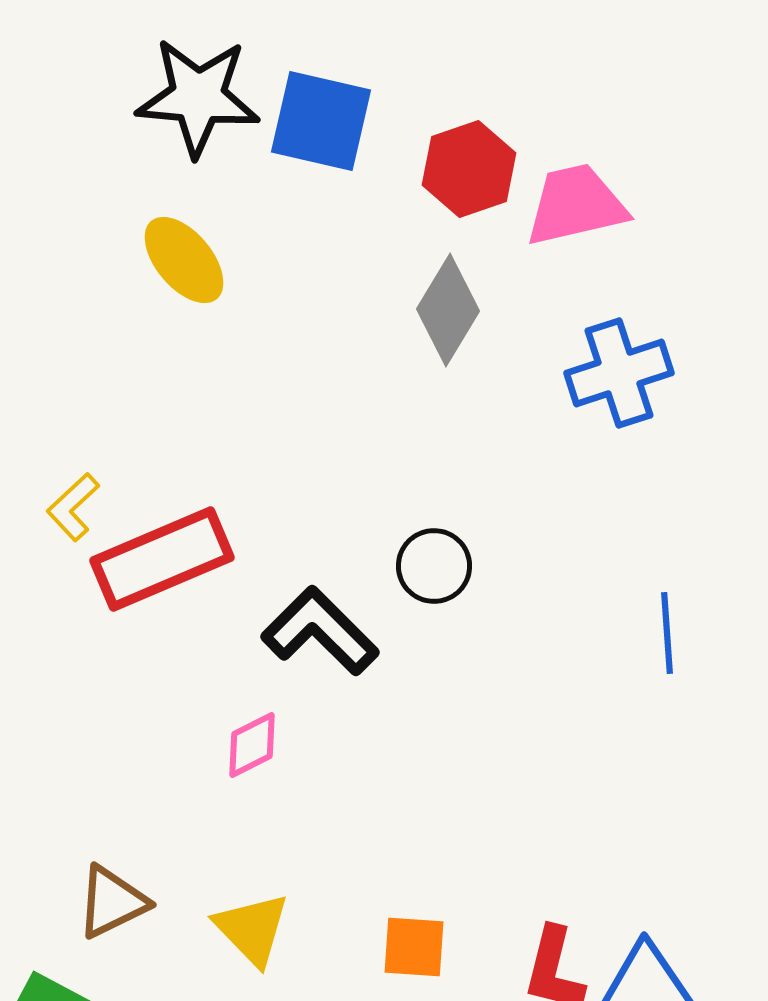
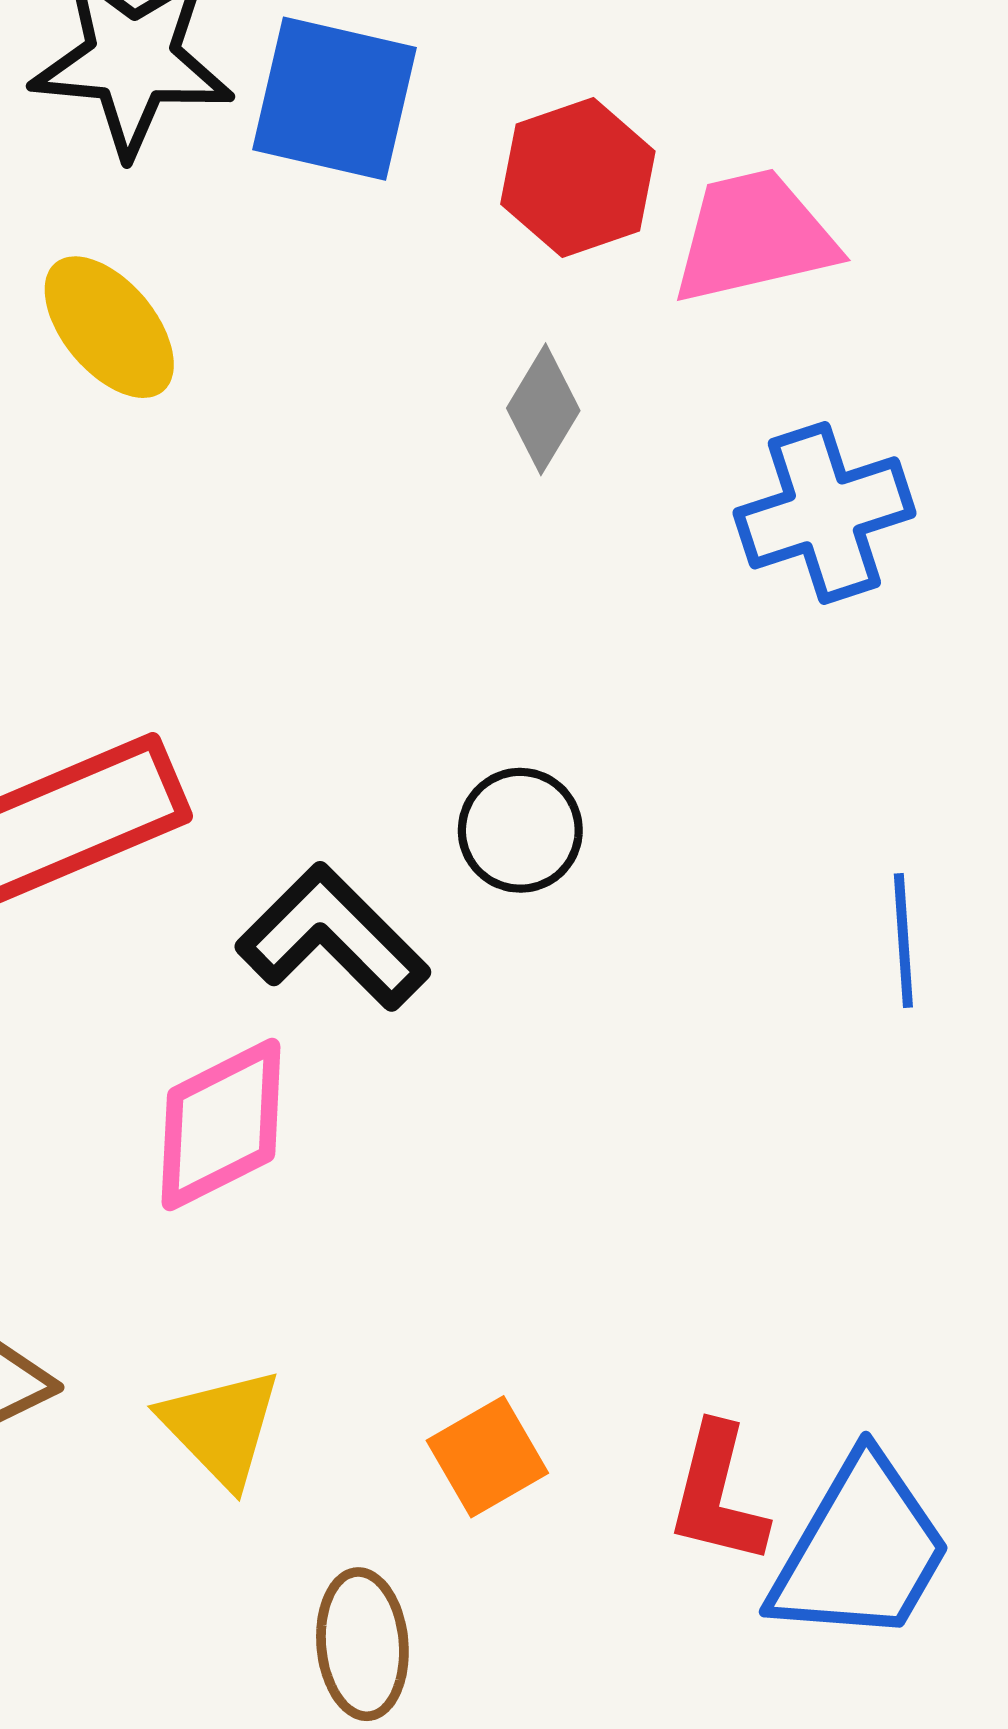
gray diamond: (448, 310) -> (543, 409), size x0.7
pink diamond: (252, 745) -> (221, 1125), size x1.6
orange square: (414, 947) -> (487, 1457), turned -34

